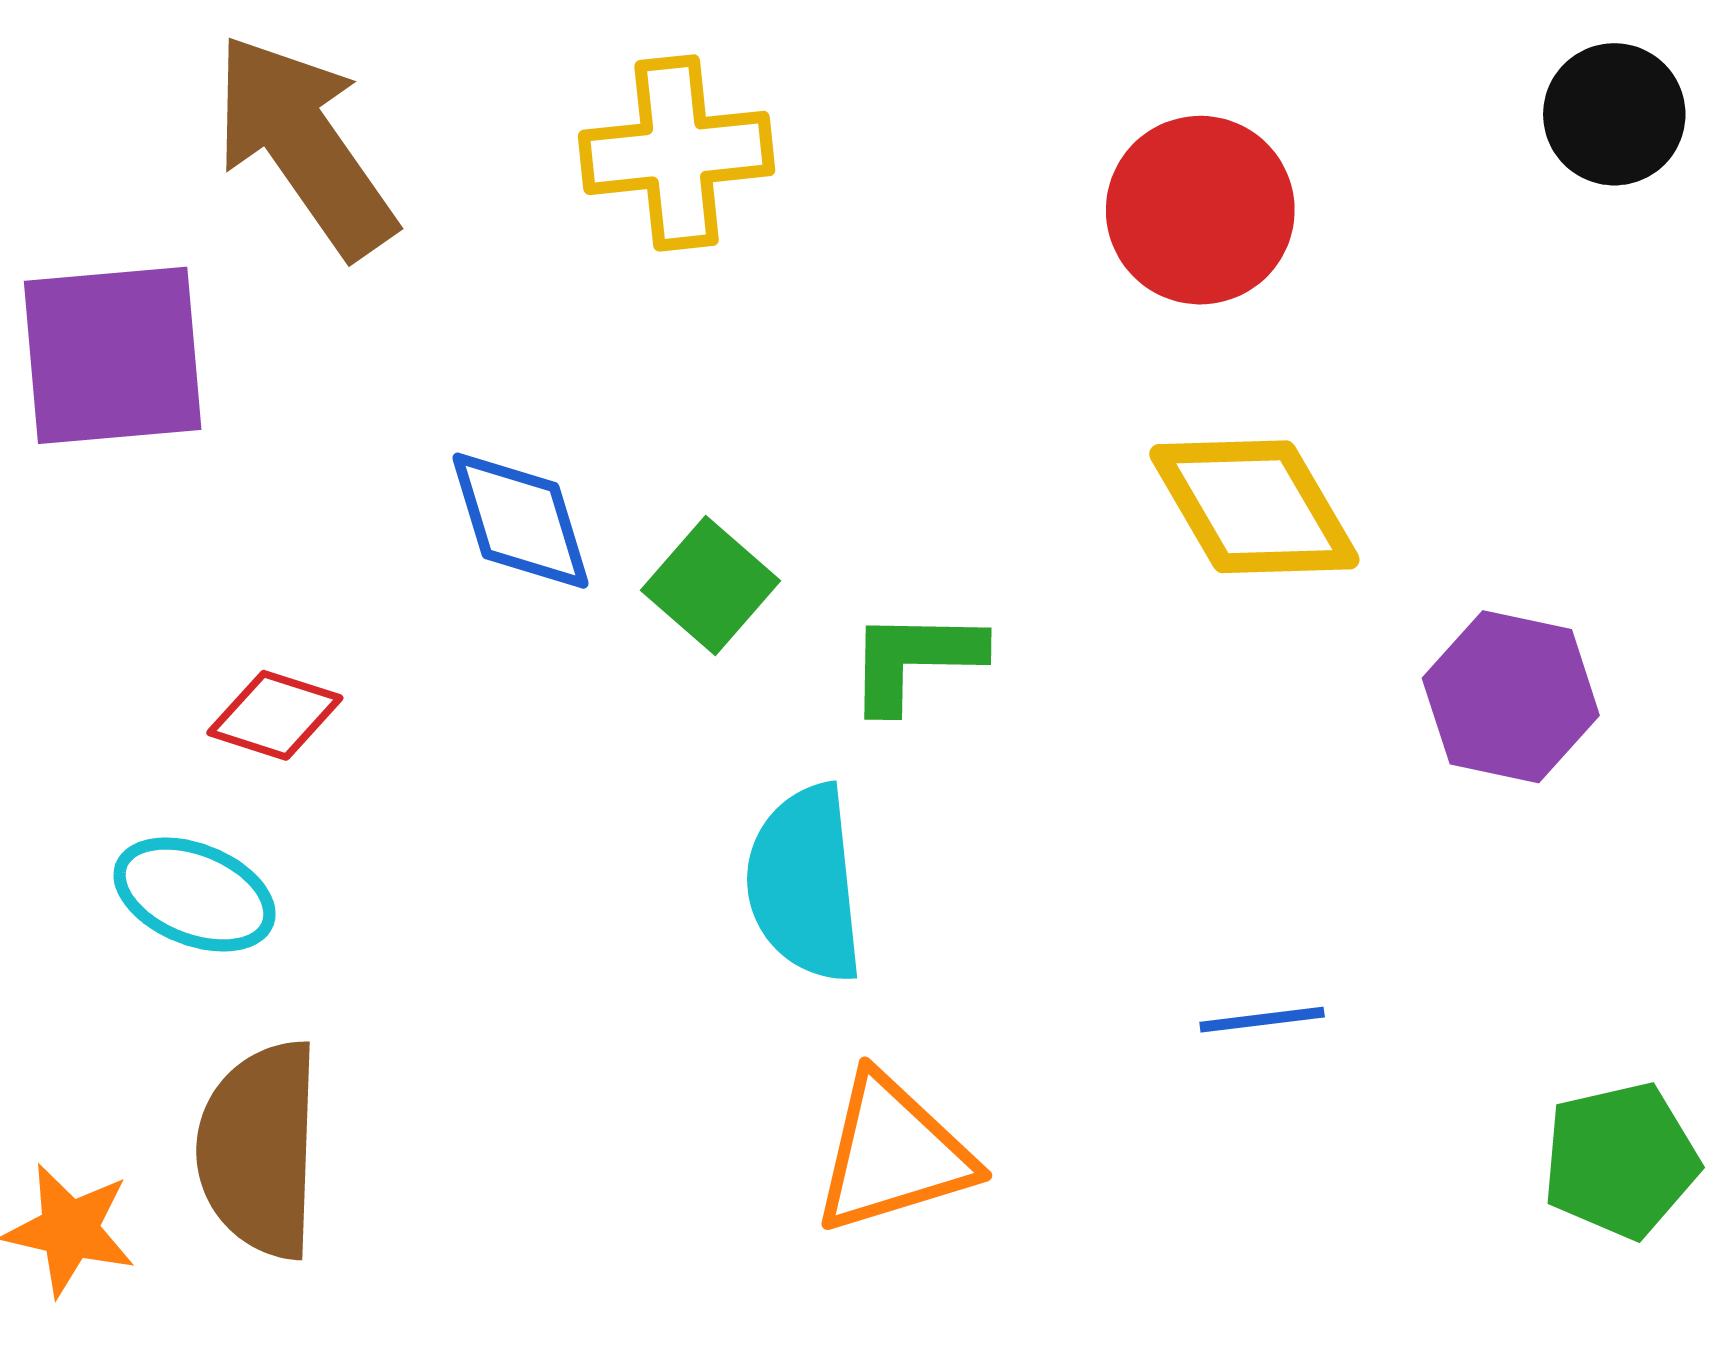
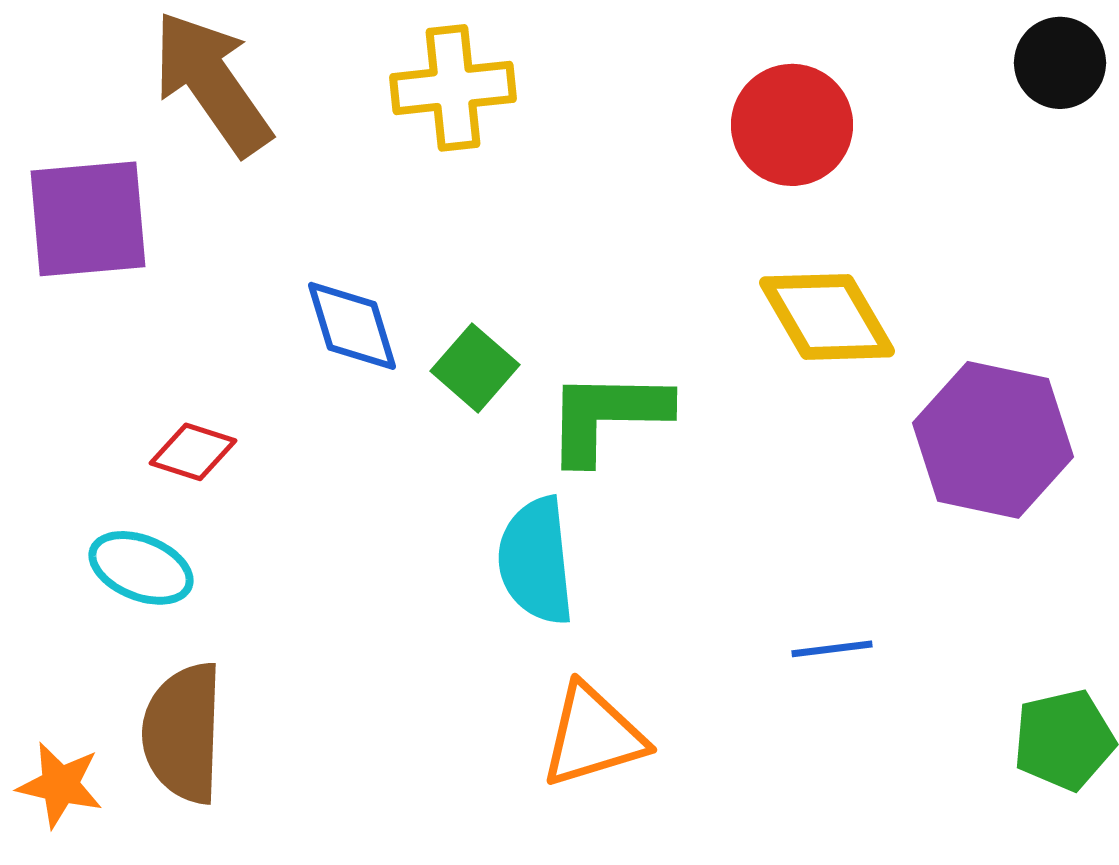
green L-shape: (914, 660) -> (607, 416), size x1.4
purple hexagon: (1511, 697) -> (993, 440), size x1.4

